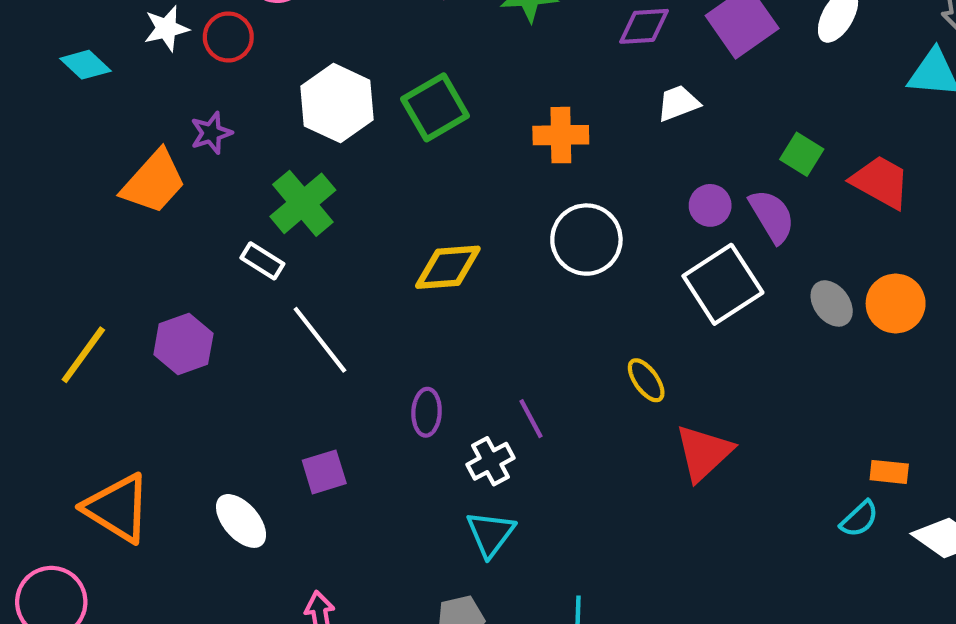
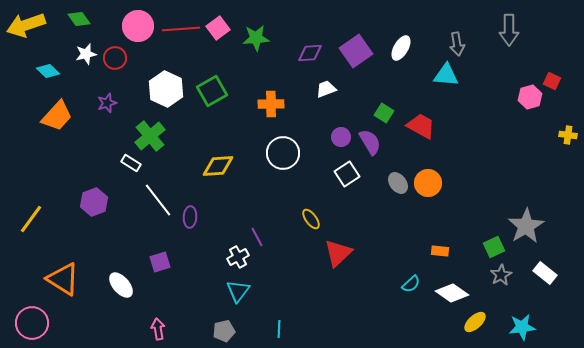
orange trapezoid: (154, 182) -> (57, 116), moved
white square: (723, 284) -> (347, 174), size x0.7
yellow line: (83, 355) -> (31, 219), moved
purple ellipse: (427, 412) -> (190, 217), moved
orange rectangle: (889, 472) -> (440, 251), moved

